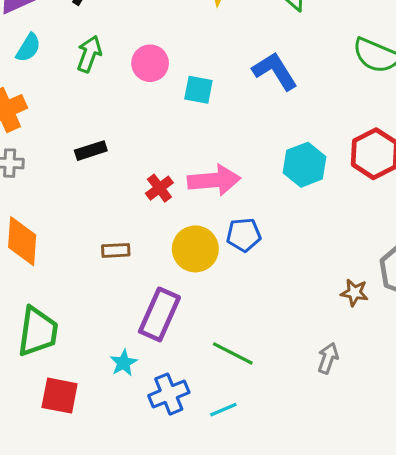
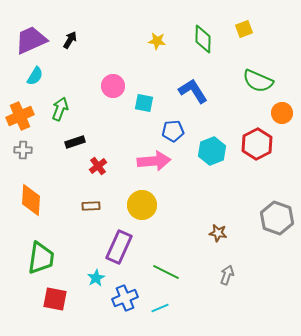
green arrow: (89, 54) -> (60, 109), moved
red cross: (159, 188) -> (98, 166), moved
blue pentagon: (244, 235) -> (173, 131), moved
brown star: (354, 293) -> (218, 233), moved

